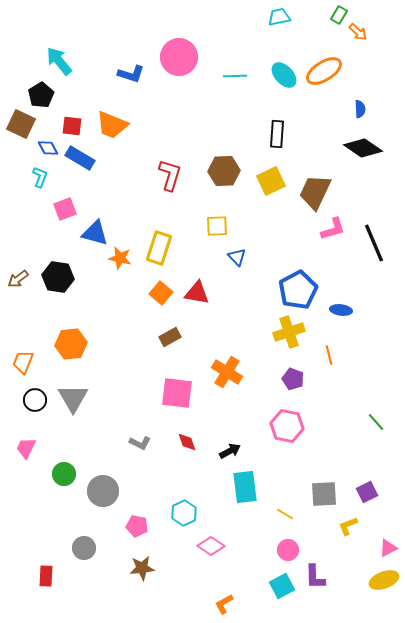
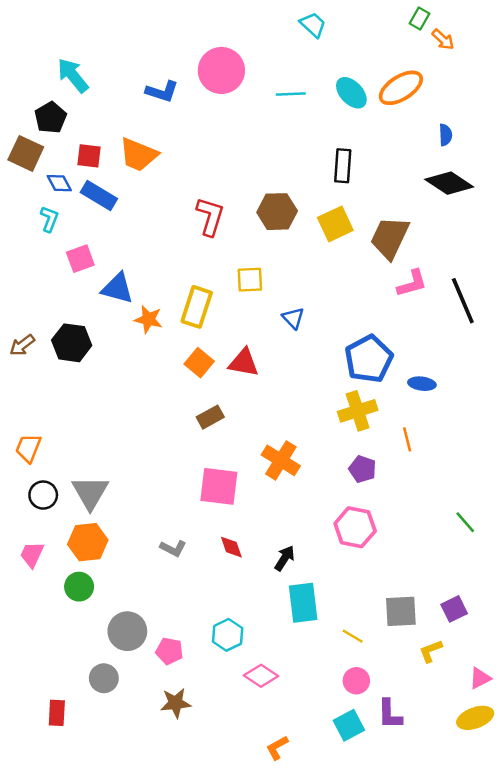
cyan trapezoid: (279, 17) -> (313, 25), moved, turned 55
yellow square: (217, 226) -> (250, 280), moved
orange hexagon: (71, 344) -> (88, 542), moved
black arrow: (230, 451) -> (285, 558), turned -30
gray circle: (103, 491) -> (127, 631), moved

